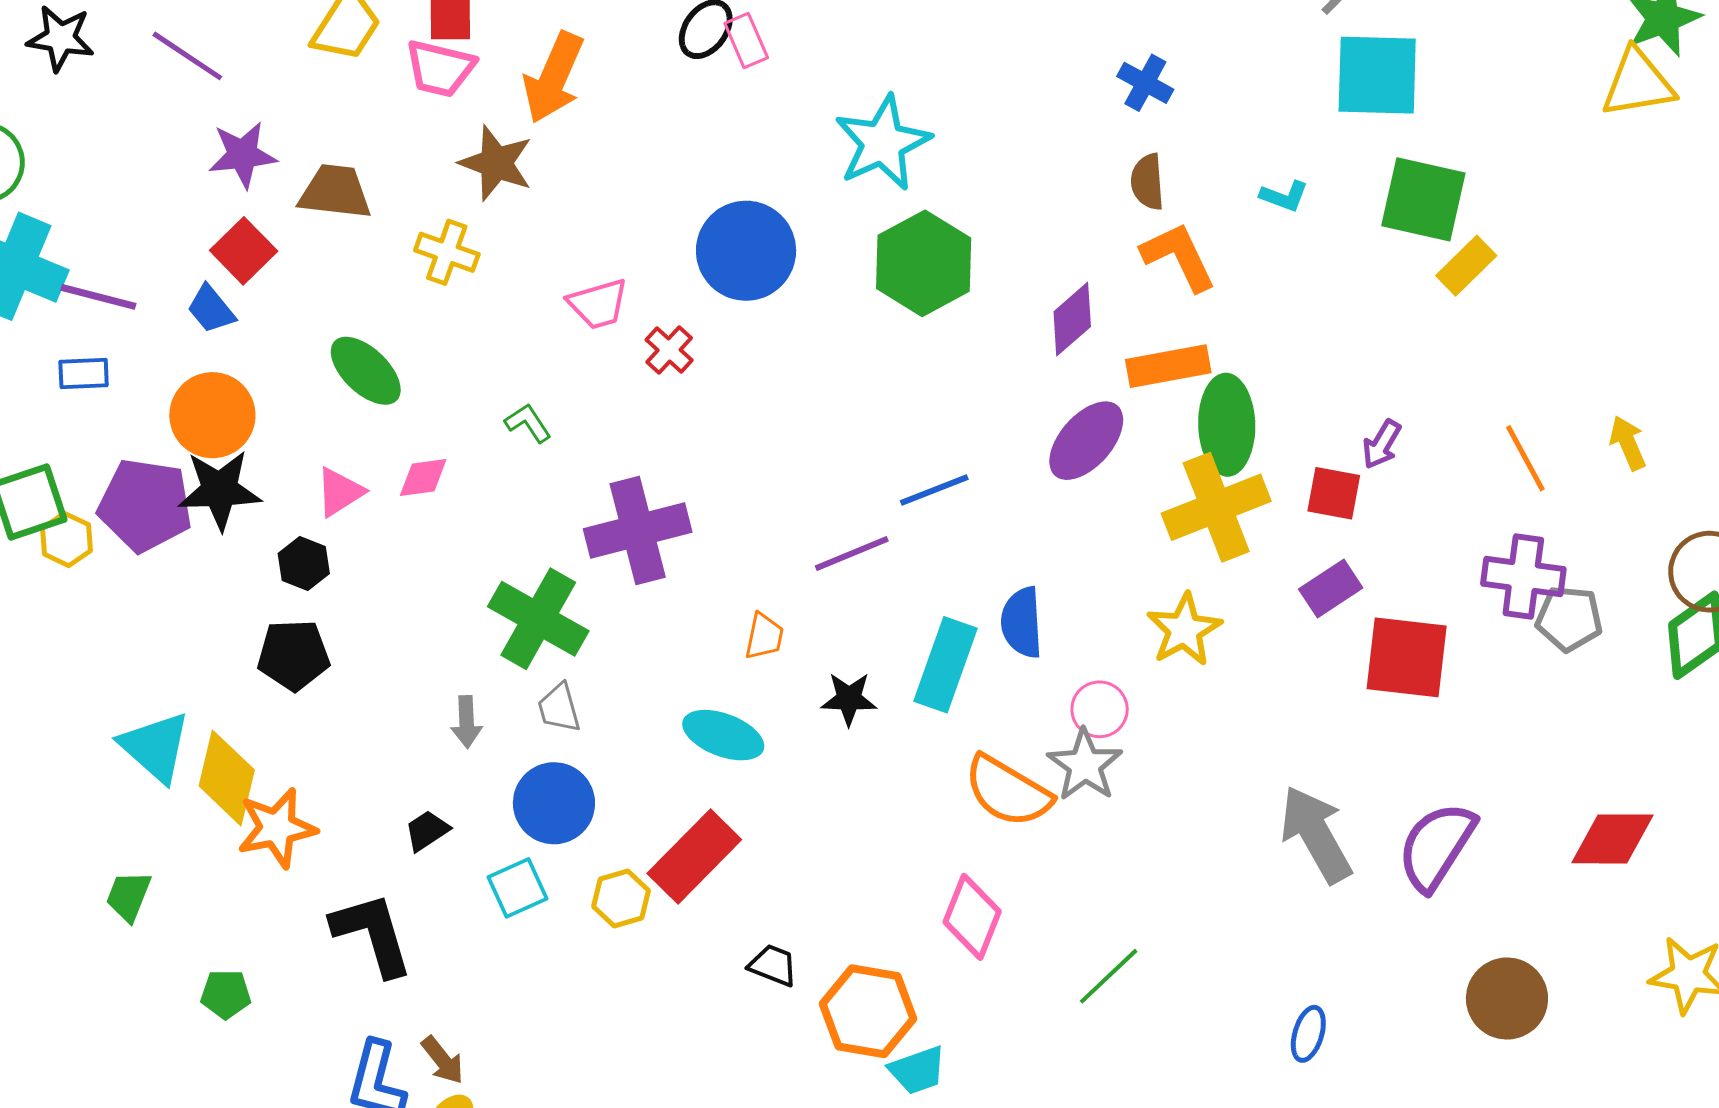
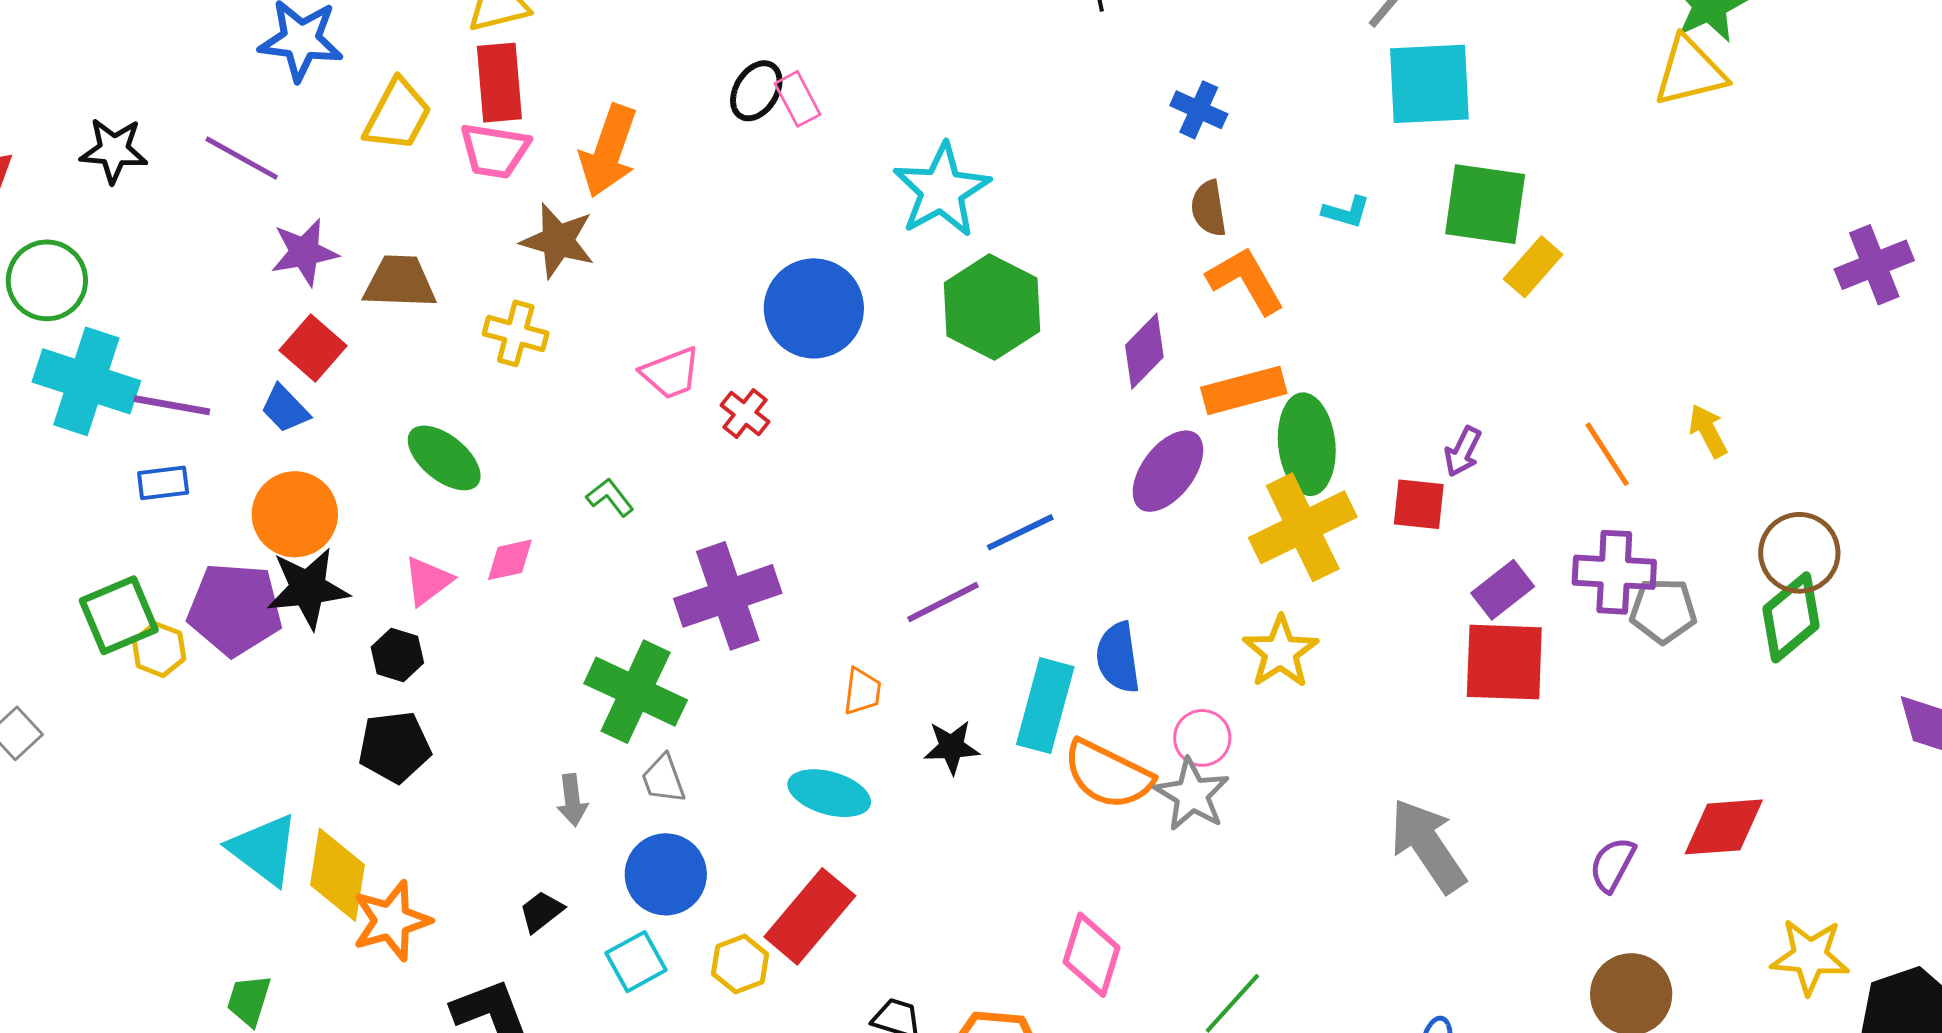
purple rectangle: (1331, 589) -> (1503, 590), moved
orange semicircle: (1008, 791) -> (1108, 775), moved
purple semicircle: (1437, 846) -> (1612, 865), moved, size x0.6

